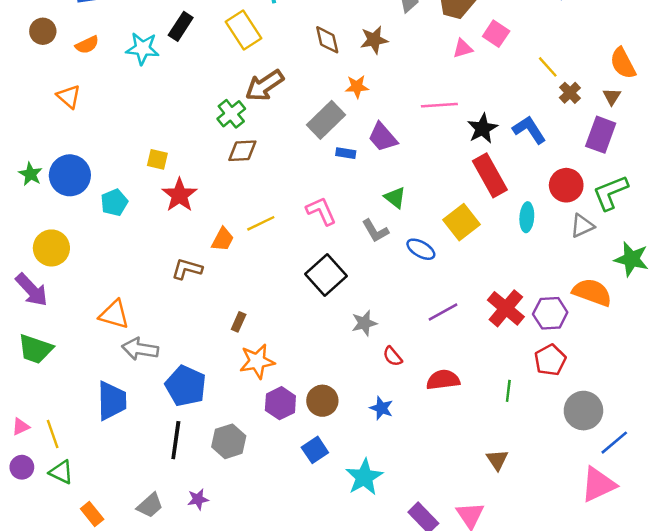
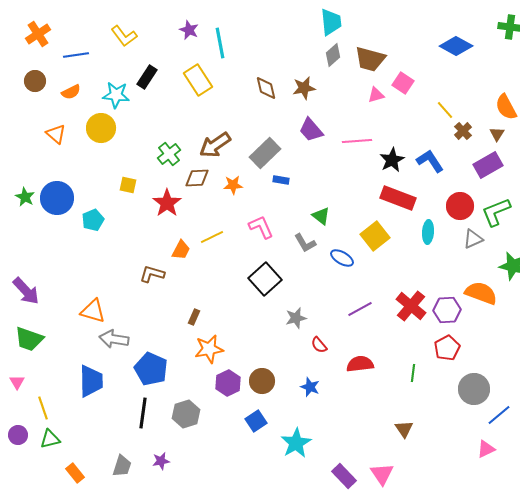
brown arrow: (264, 85) -> (215, 145), moved
orange star: (357, 87) -> (233, 185), moved
green cross: (231, 114) -> (169, 154), moved
purple rectangle: (601, 135) -> (488, 165), turned 40
purple trapezoid: (383, 137) -> (311, 130), moved
red rectangle: (490, 175) -> (398, 198), turned -40
red star: (179, 195) -> (167, 203), moved
yellow circle: (51, 248) -> (101, 128), moved
pink triangle: (21, 427) -> (17, 382), moved, turned -35
green triangle: (61, 472) -> (50, 439), turned -40
pink triangle: (598, 484) -> (486, 449), size x0.6
gray trapezoid: (150, 505) -> (122, 466), turned -30

